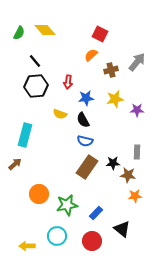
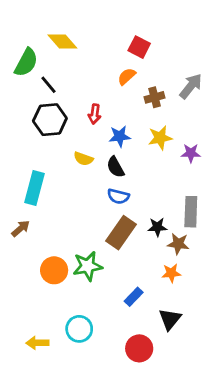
green semicircle: (19, 33) -> (26, 62), moved, size x1.5
gray rectangle: (137, 152) -> (191, 212), size x1.5
orange star: (135, 196) -> (171, 273), moved
green star: (67, 205) -> (88, 266), moved
black triangle: (122, 229) -> (170, 319), turned 30
red circle: (92, 241) -> (139, 348), moved

